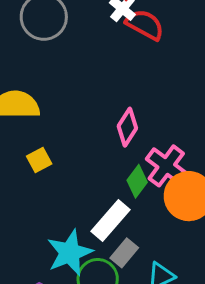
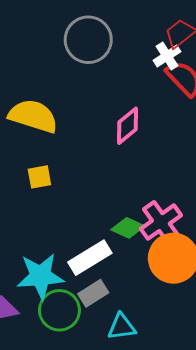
pink diamond: (127, 127) -> (127, 126), moved
green diamond: (137, 181) -> (128, 228), turned 60

